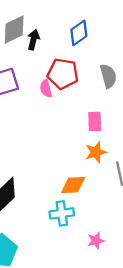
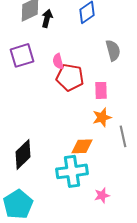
red pentagon: (63, 74) -> (70, 77), moved
cyan cross: (62, 213) -> (72, 171), size x1.4

